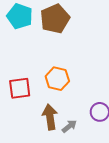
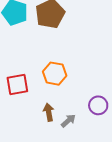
brown arrow: (50, 117) -> (49, 112), size x0.7

